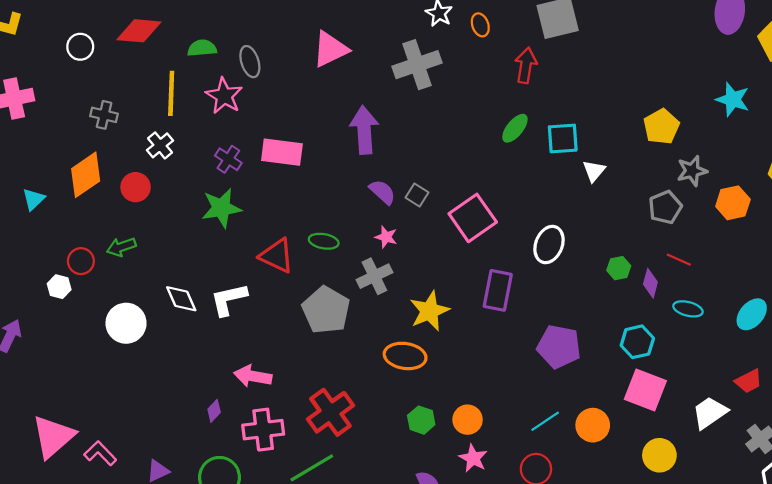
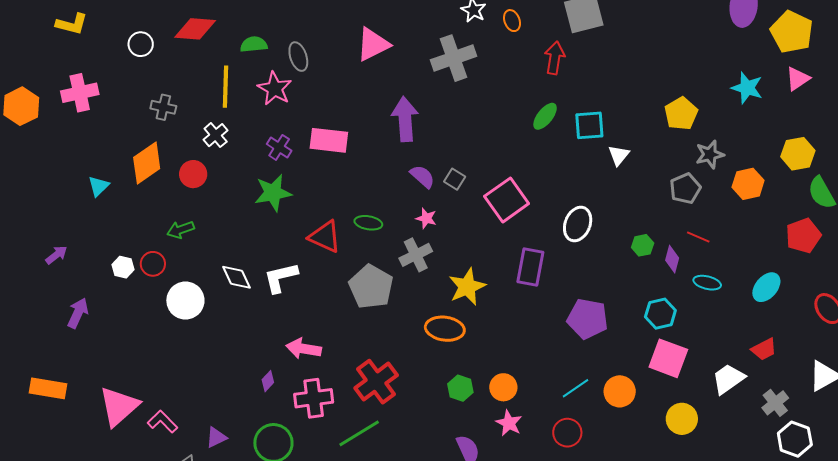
red circle: (81, 261) -> (153, 264), moved

